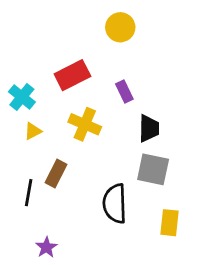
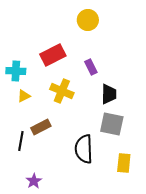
cyan cross: (22, 97) -> (16, 71), turned -36
brown rectangle: (56, 174) -> (41, 127), turned 36

